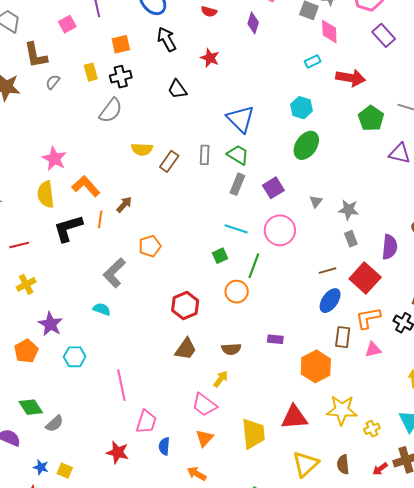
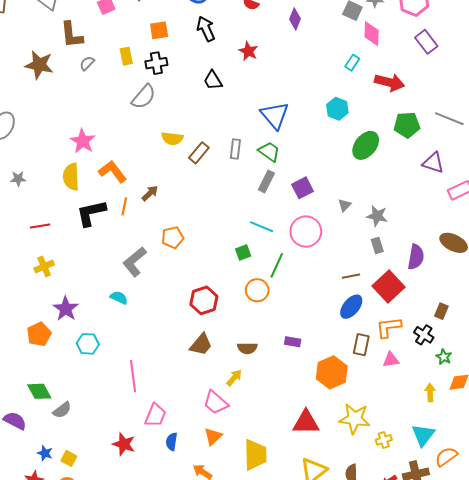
cyan rectangle: (313, 61) -> (352, 63), turned -35
green pentagon: (371, 118) -> (407, 125), turned 30
green ellipse: (306, 145) -> (366, 145), moved
yellow trapezoid: (253, 434) -> (255, 455), moved

